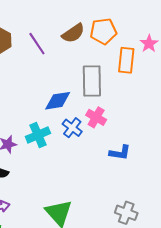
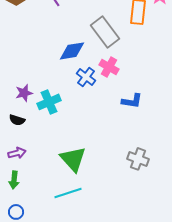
gray rectangle: (92, 81) -> (105, 32), turned -36
cyan cross: (38, 135) -> (49, 102), moved

